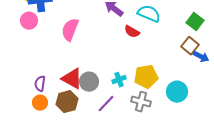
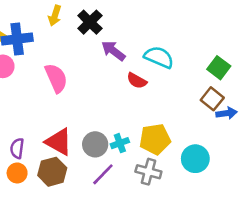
pink semicircle: (70, 30) -> (56, 78), turned 135
blue arrow: (201, 57) -> (227, 113), turned -35
gray circle: (89, 82) -> (95, 144), moved

